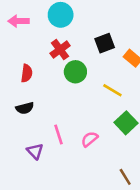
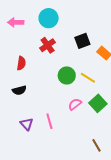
green circle: (75, 72) -> (67, 75), moved
pink line: (58, 134) -> (49, 121), moved
pink semicircle: (90, 139) -> (75, 104), moved

